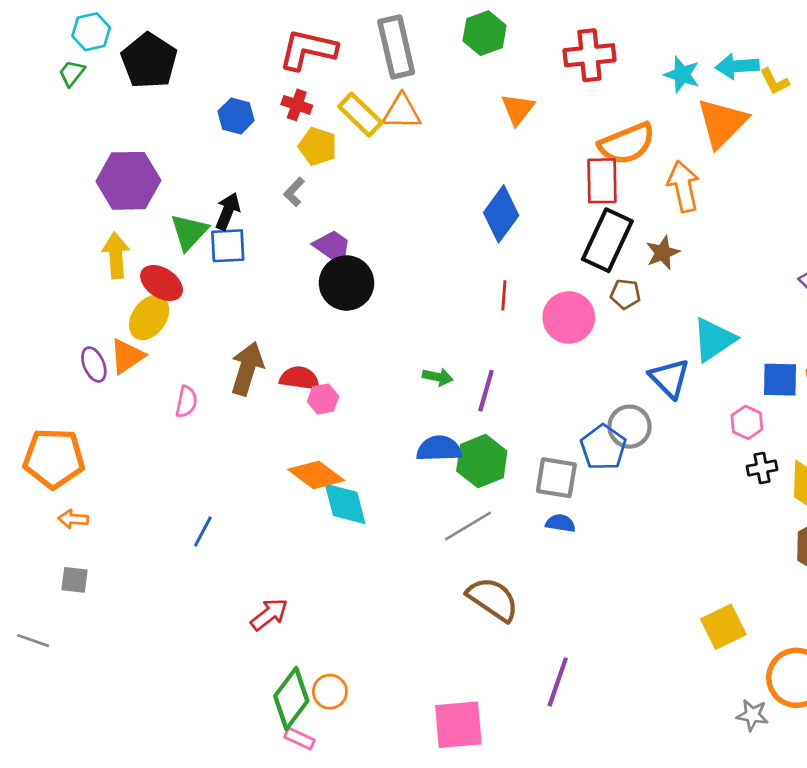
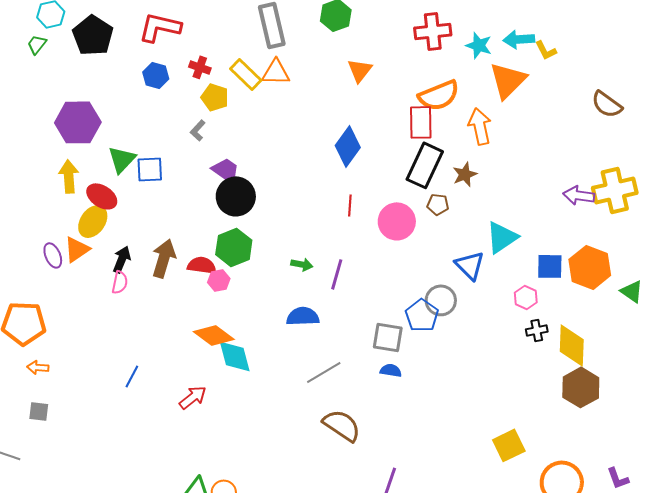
red L-shape: (308, 50) -> (160, 27), moved
red cross: (589, 55) -> (433, 31), moved
black arrow: (228, 211) -> (122, 259), moved
green hexagon: (482, 461) -> (234, 247), moved
red arrow: (269, 614) -> (193, 397), moved

